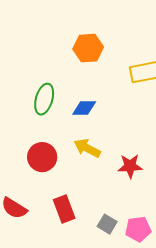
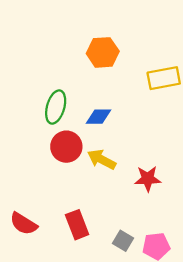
red circle: (42, 157) -> (66, 147), moved

